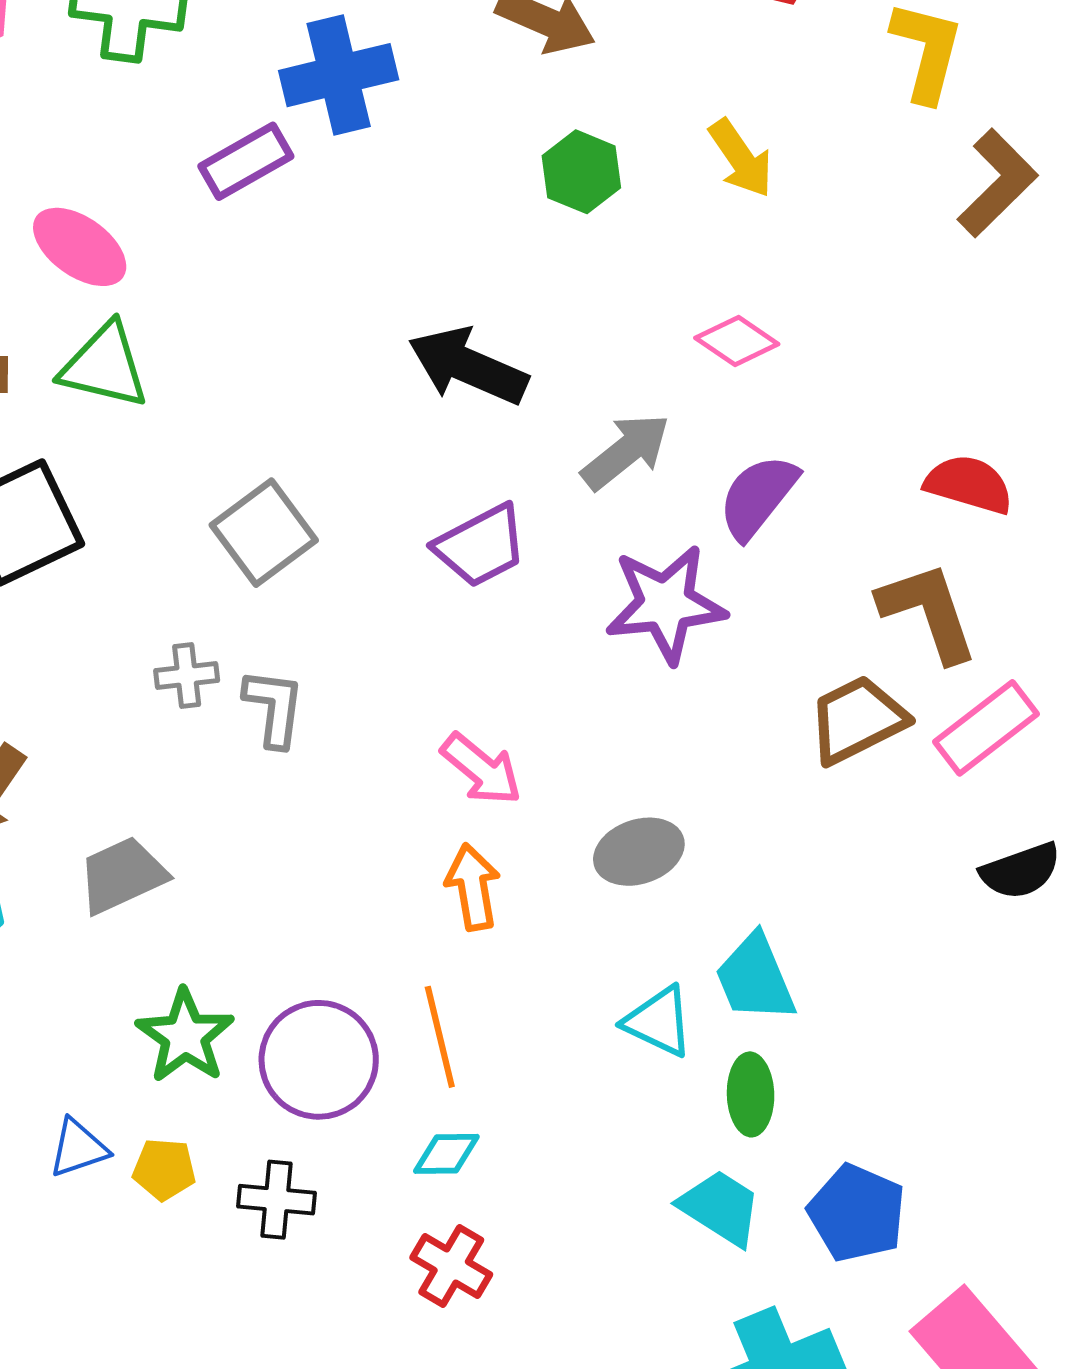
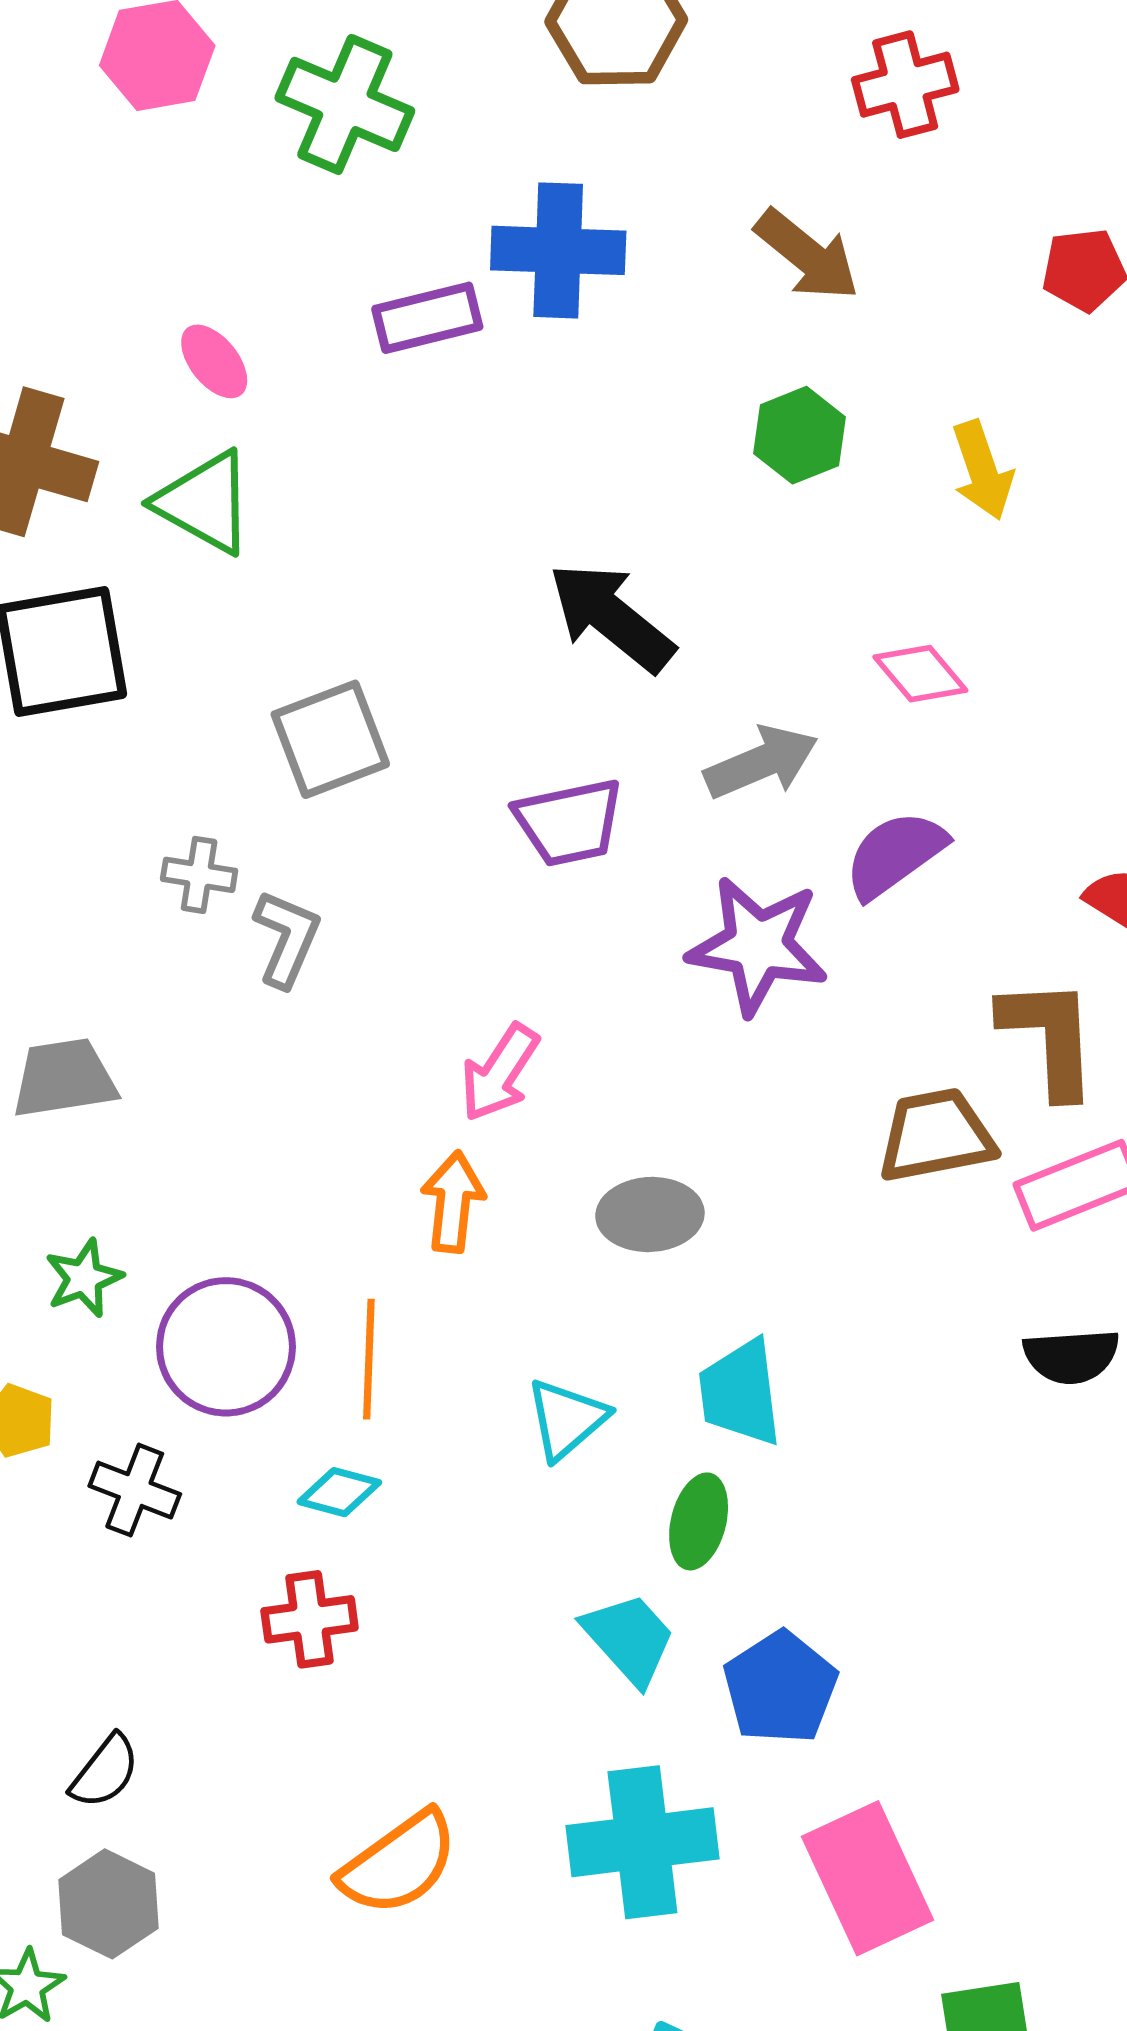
pink ellipse: (80, 247) -> (214, 361), size x0.7
pink arrow: (481, 769) -> (500, 1073), turned 68
cyan triangle: (659, 1022) -> (567, 1419), moved, turned 38
green star: (185, 1036) -> (84, 1278), size x0.7
red cross: (451, 1266) -> (310, 1619), turned 36

